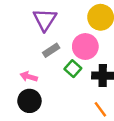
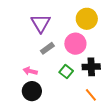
green square: (73, 69) -> (66, 72), moved

